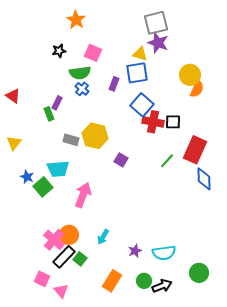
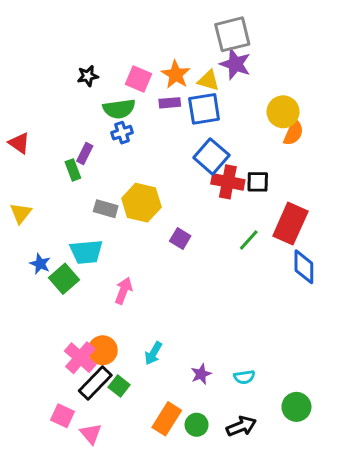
orange star: (76, 20) -> (176, 75), moved
purple rectangle: (114, 84) -> (170, 103), moved, turned 64
blue cross: (82, 89) -> (122, 133), turned 32
pink arrow: (83, 195) -> (124, 291), size x0.7
cyan semicircle: (164, 253) -> (244, 377), size x0.6
green circle: (144, 281) -> (197, 425), moved

